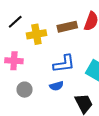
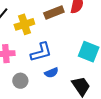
blue L-shape: (64, 64) -> (41, 52), moved

